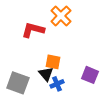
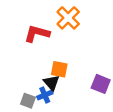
gray square: (18, 83) -> (28, 101), moved, size x0.6
blue cross: (57, 84) -> (45, 95), moved

